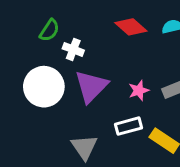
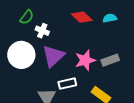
pink star: (139, 90) -> (85, 60), size x1.5
white rectangle: (129, 126) -> (67, 84), moved

